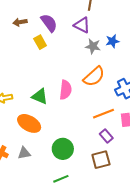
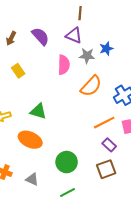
brown arrow: (20, 22) -> (11, 38), turned -48
yellow rectangle: (40, 42) -> (18, 71), moved
pink semicircle: (66, 90) -> (64, 65), moved
gray triangle: (24, 153) -> (32, 179), moved, turned 40

